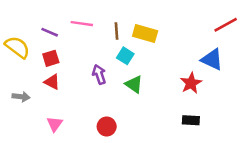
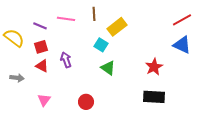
brown line: (117, 31) -> (94, 14), moved
yellow rectangle: (145, 33) -> (117, 27), turned -54
blue triangle: (212, 60) -> (182, 45), moved
purple arrow: (99, 74) -> (66, 60), moved
black rectangle: (191, 120) -> (154, 97), size x1.5

